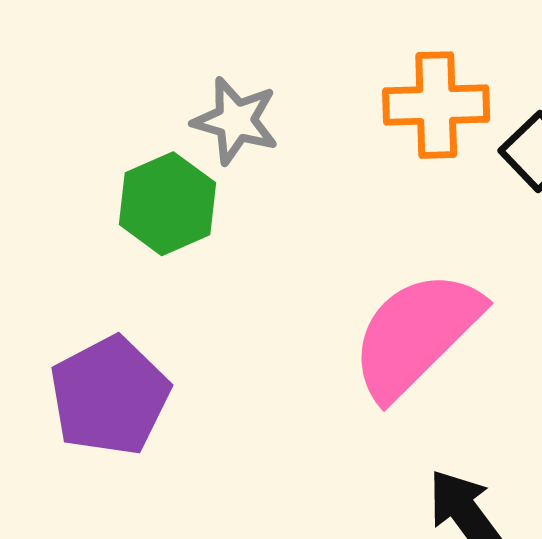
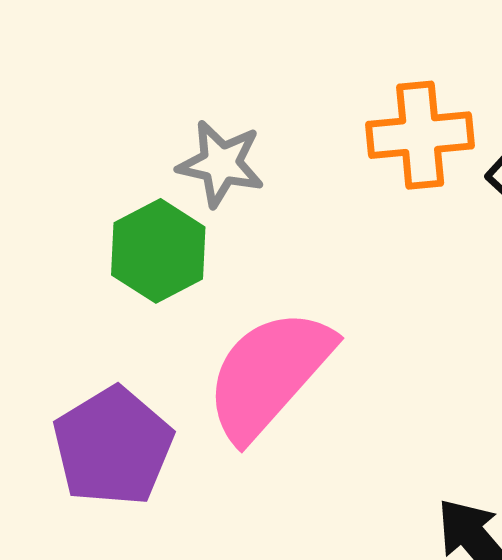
pink semicircle: (416, 334) -> (269, 374), moved

